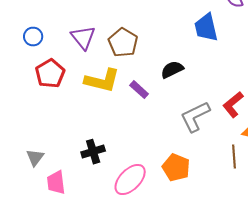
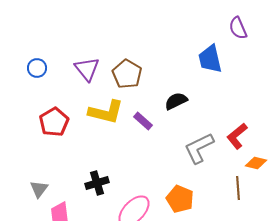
red pentagon: (50, 74) -> (54, 122), moved

